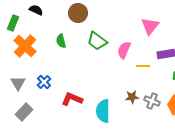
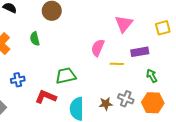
green trapezoid: (97, 41) -> (66, 76), moved, turned 130
blue cross: (44, 82) -> (18, 80), turned 32
brown star: (132, 97) -> (106, 104), moved

